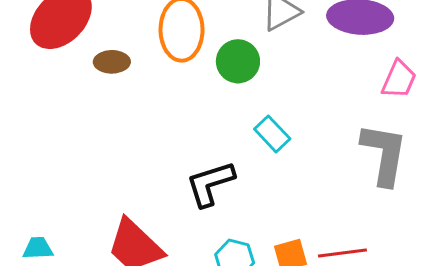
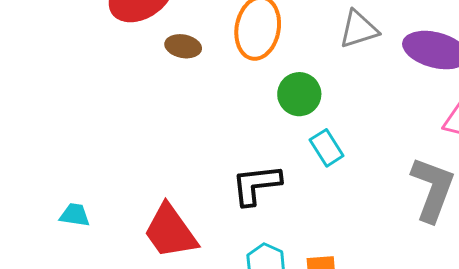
green circle: (238, 61) -> (299, 94), moved

